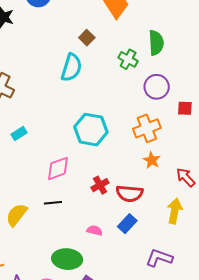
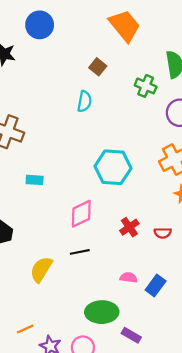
cyan semicircle: (71, 68) -> (84, 101), size x0.7
cyan rectangle: (19, 134) -> (35, 180), turned 42
red semicircle: (130, 193) -> (163, 233), size x0.6
blue rectangle: (127, 224) -> (156, 285), moved

